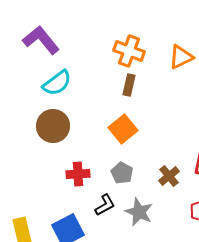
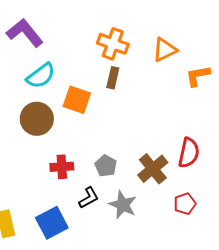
orange square: (123, 129) -> (77, 100), moved, turned -32
brown cross: (169, 176) -> (153, 169), size x1.4

